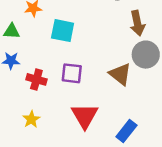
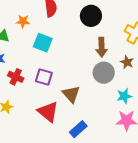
brown triangle: (120, 74) -> (71, 94), moved
red triangle: (85, 116) -> (48, 112), turned -30

